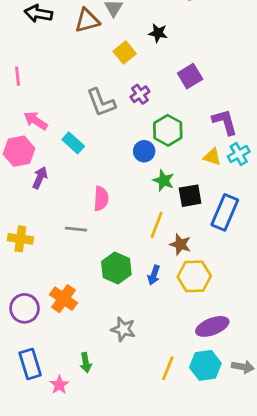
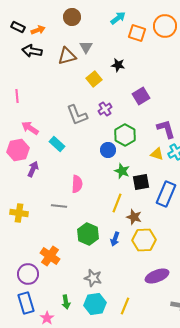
purple circle: (25, 308) -> (28, 274), moved
cyan hexagon: (205, 365) -> (95, 304), moved

